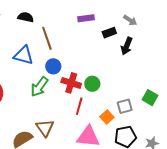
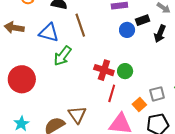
blue triangle: (23, 55) -> (49, 33), moved
blue circle: (53, 66) -> (127, 30), moved
green arrow: (39, 87) -> (63, 56), moved

